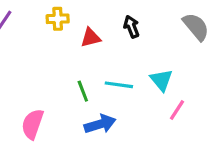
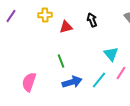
cyan line: (119, 85) -> (99, 80), moved, turned -60

